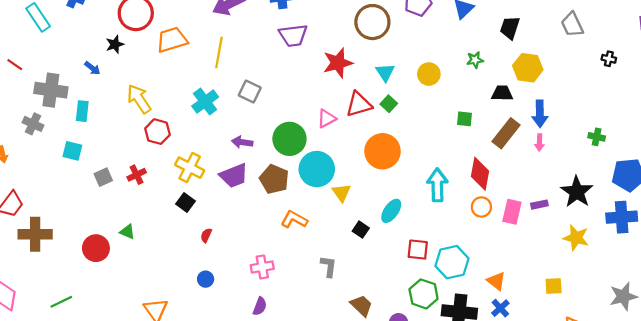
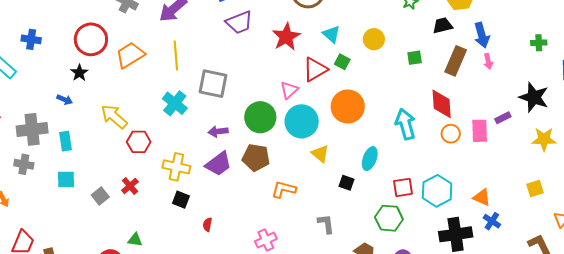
yellow circle: (429, 74) -> (374, 39), moved
gray square: (250, 92) -> (213, 84), size x1.4
cyan circle: (317, 169) -> (302, 121), moved
green hexagon: (424, 294) -> (389, 218), moved

